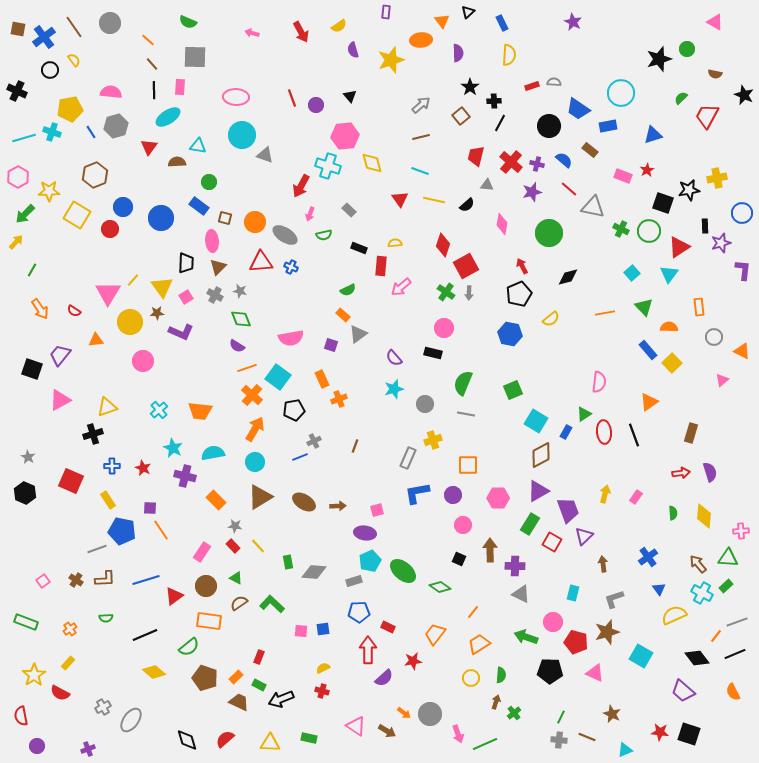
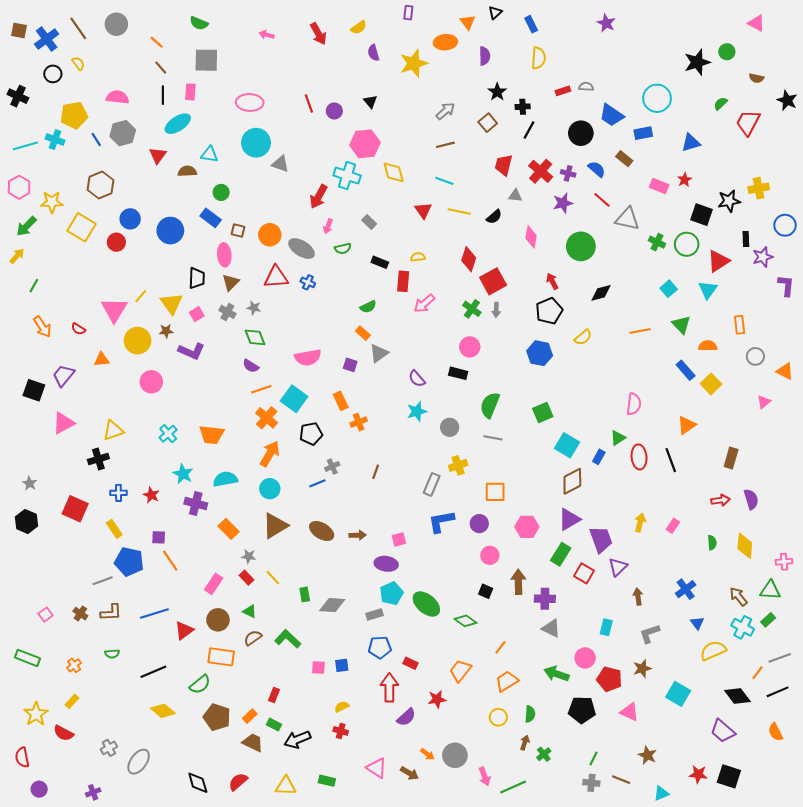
brown star: (607, 632) -> (642, 669), size x0.7

